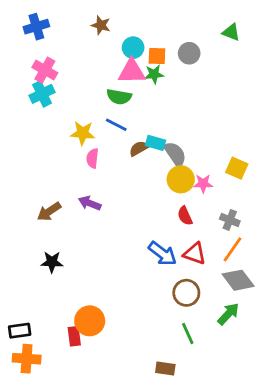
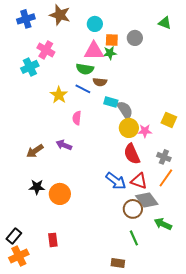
brown star: (101, 25) -> (60, 15), moved, size x1.5
cyan circle: (133, 48) -> (95, 24), moved
pink cross: (45, 70) -> (46, 50), moved
yellow star: (83, 133) -> (59, 95), turned 30
brown semicircle: (139, 149) -> (100, 82), moved, turned -144
pink semicircle: (92, 158) -> (77, 118), moved
red semicircle: (185, 216) -> (132, 154), size x1.5
gray diamond: (238, 280) -> (147, 200), moved
green arrow: (228, 314) -> (163, 224), turned -108
orange circle: (90, 321) -> (60, 194), moved
black rectangle: (20, 331) -> (14, 236), turned -42
orange cross: (27, 359) -> (19, 256), turned -30

